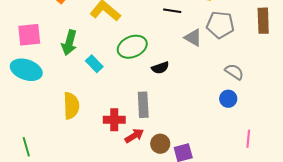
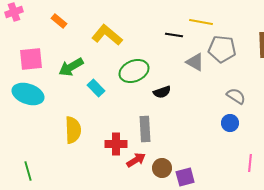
green arrow: (69, 43) -> (71, 67), turned 45

